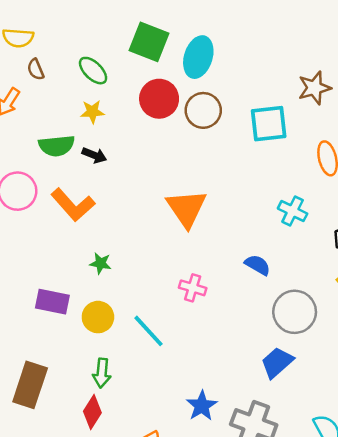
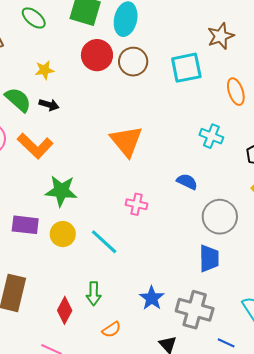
green ellipse: (93, 71) -> (34, 18), moved
green semicircle: (57, 146) -> (18, 100), turned -128
green star: (101, 263) -> (61, 191), size x1.8
blue trapezoid: (277, 362) -> (209, 258), turned 136
green arrow: (102, 373) -> (94, 294), moved

